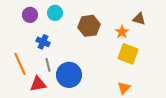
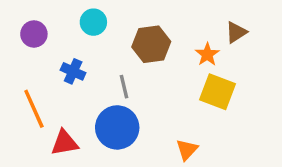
purple circle: (30, 15) -> (34, 34), moved
brown triangle: (139, 19) -> (236, 32), turned -48
gray line: (48, 65) -> (124, 87), moved
orange triangle: (124, 88) -> (187, 150), moved

